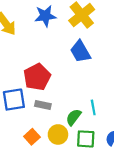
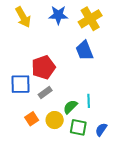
gray rectangle: (43, 105) -> (45, 92), turned -56

